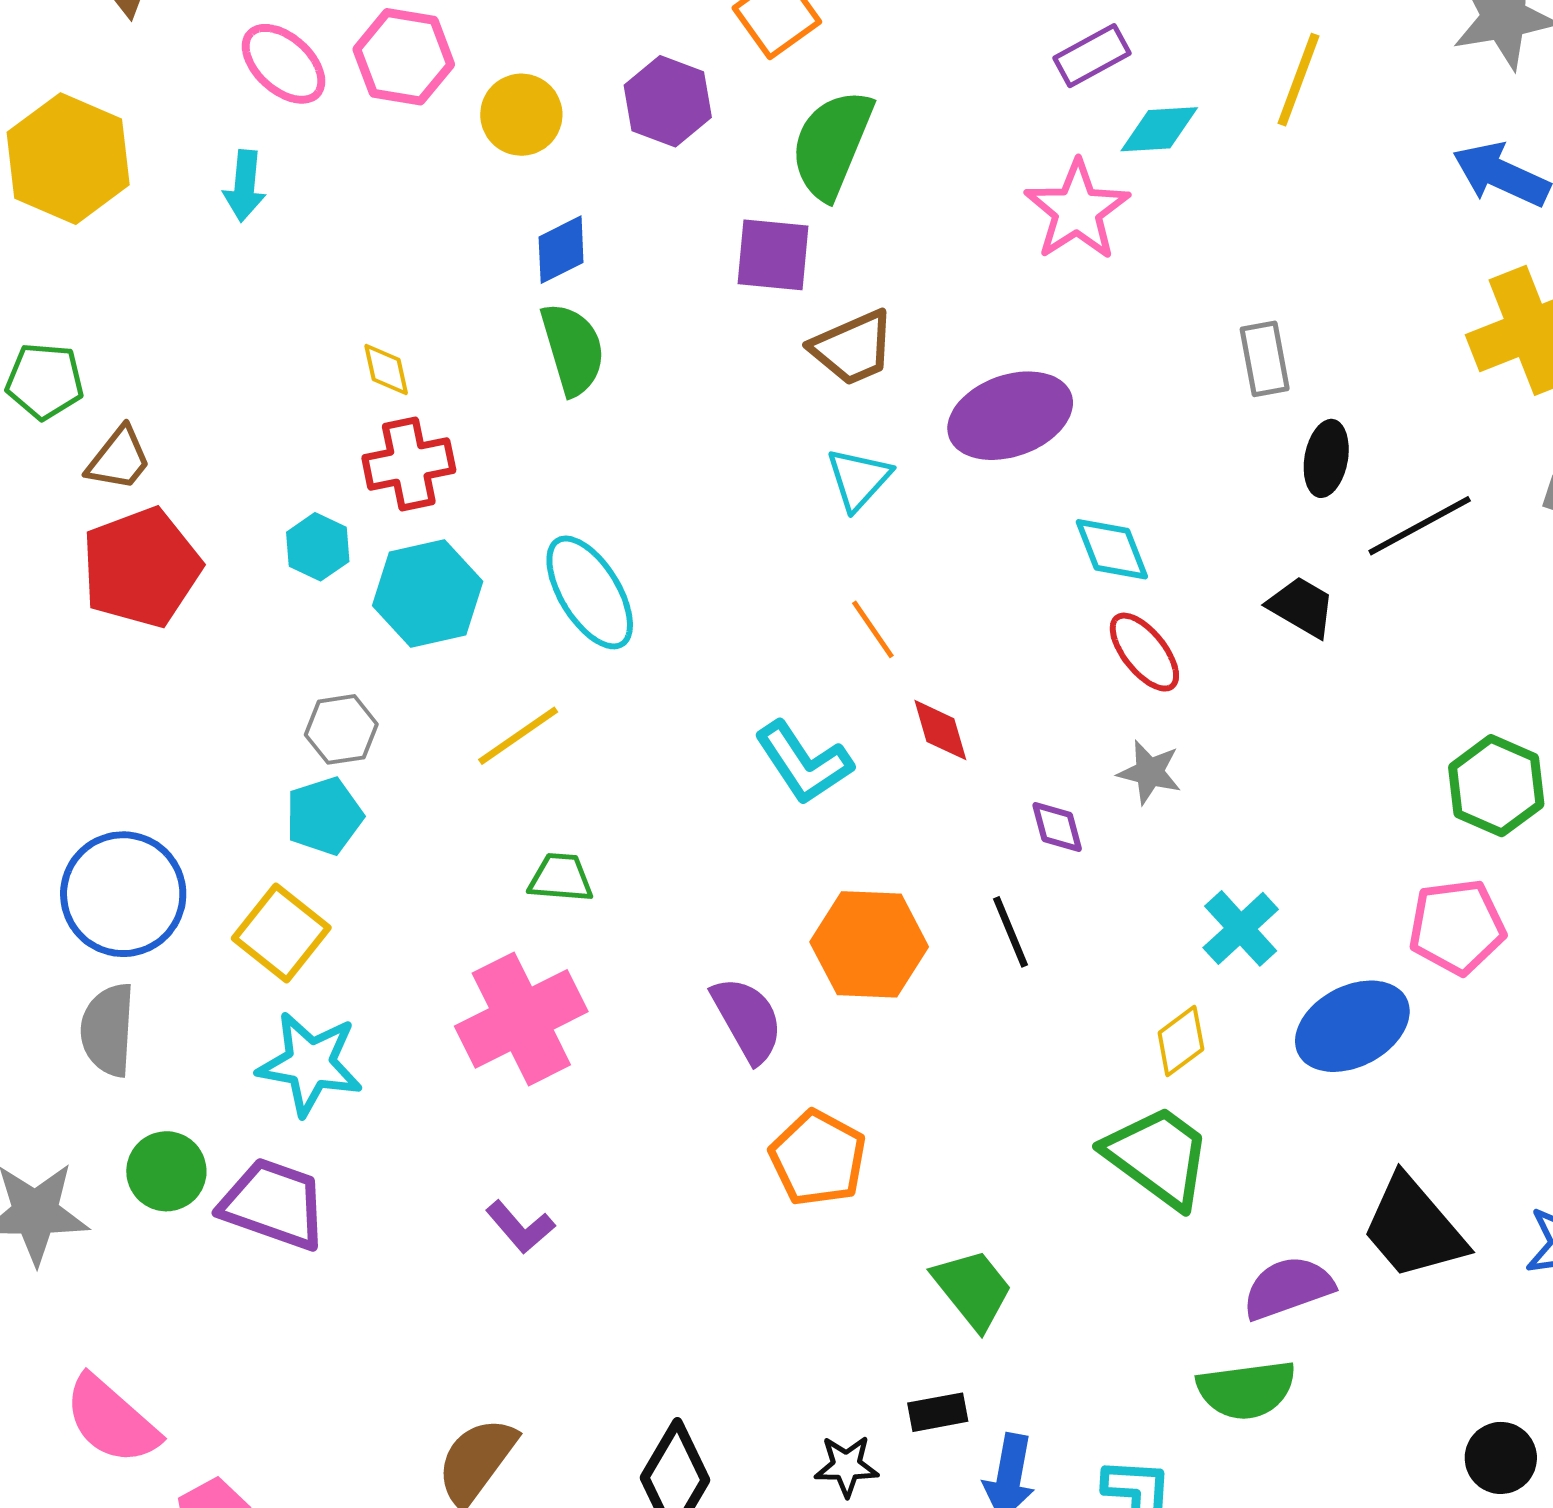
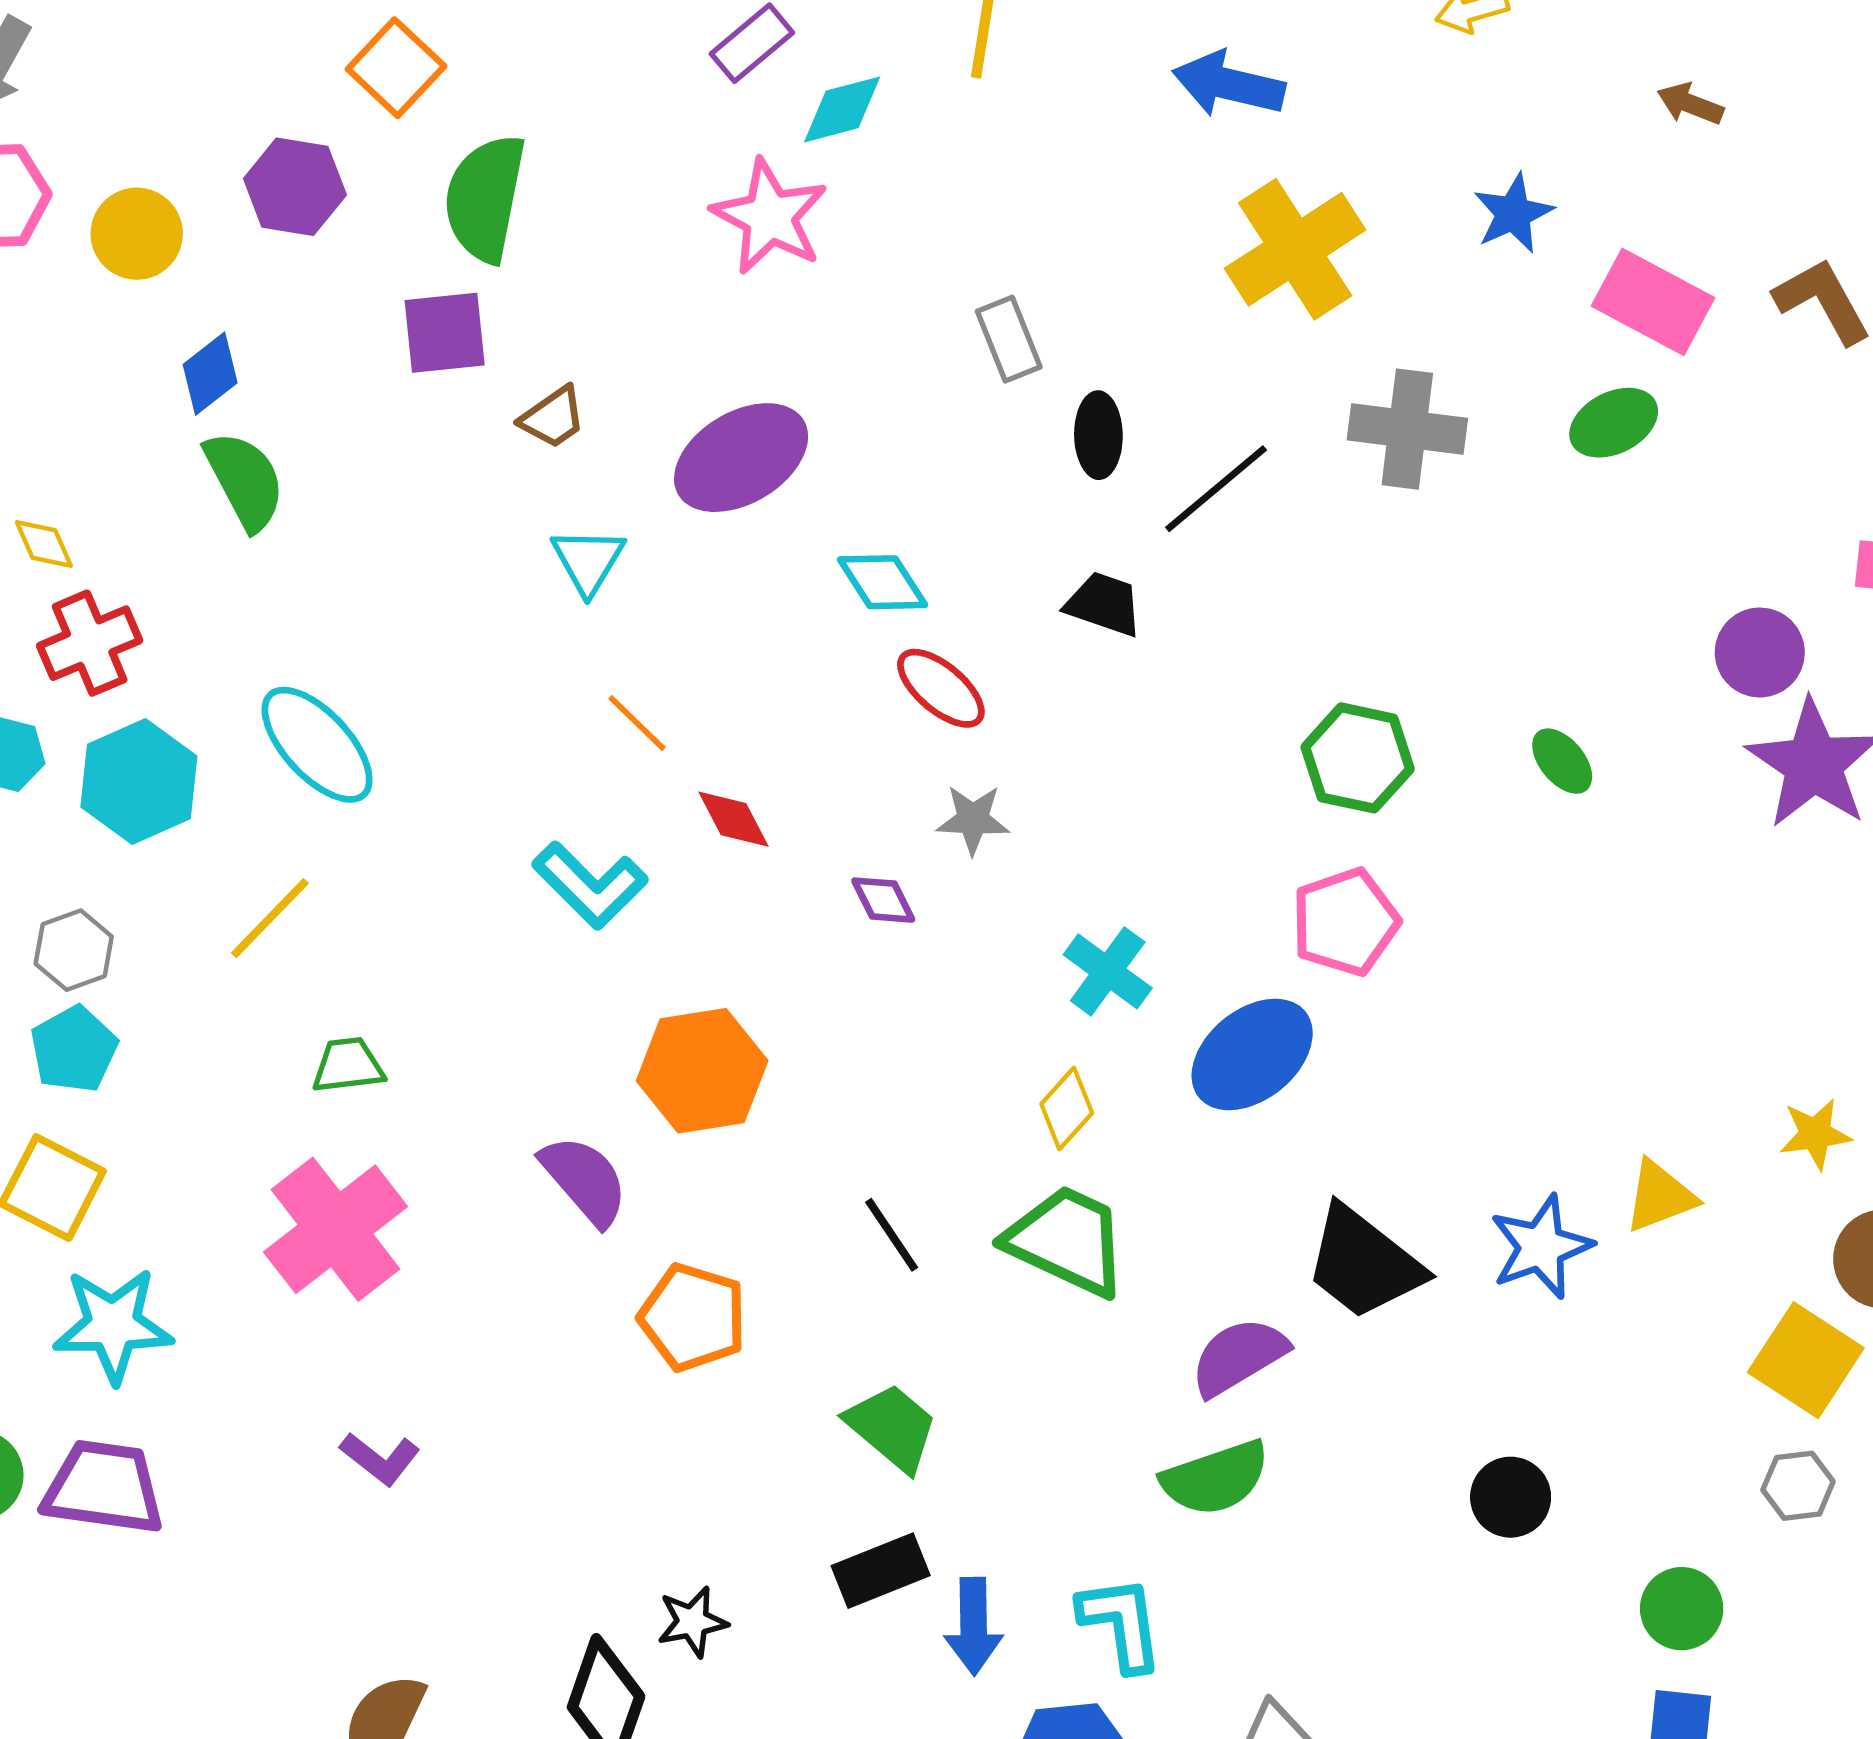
brown trapezoid: (853, 348) -> (553, 418), size x0.7
black line: (1011, 932) -> (892, 1235), moved
black rectangle: (938, 1412) -> (881, 1571), size x1.4
black star: (846, 1466) -> (692, 1622), moved

